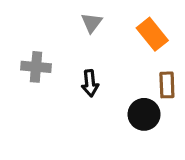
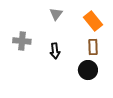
brown rectangle: (167, 85) -> (93, 47), moved

